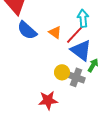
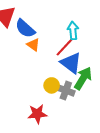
blue semicircle: (27, 30) -> (25, 28), moved
orange triangle: (55, 32) -> (33, 45), moved
green arrow: (93, 65) -> (83, 78), size x1.6

